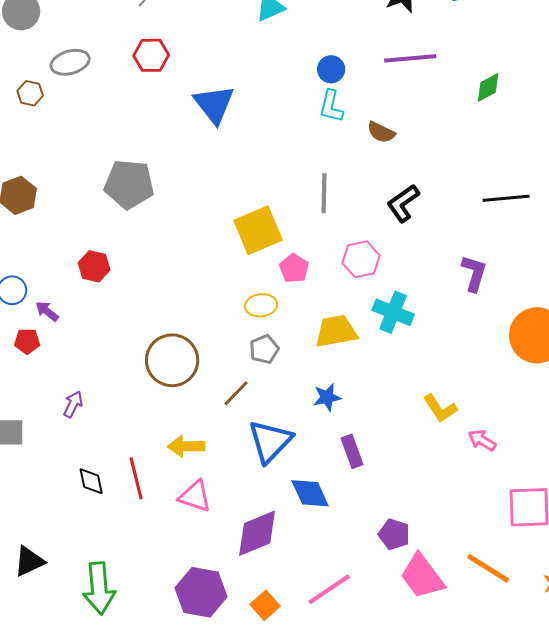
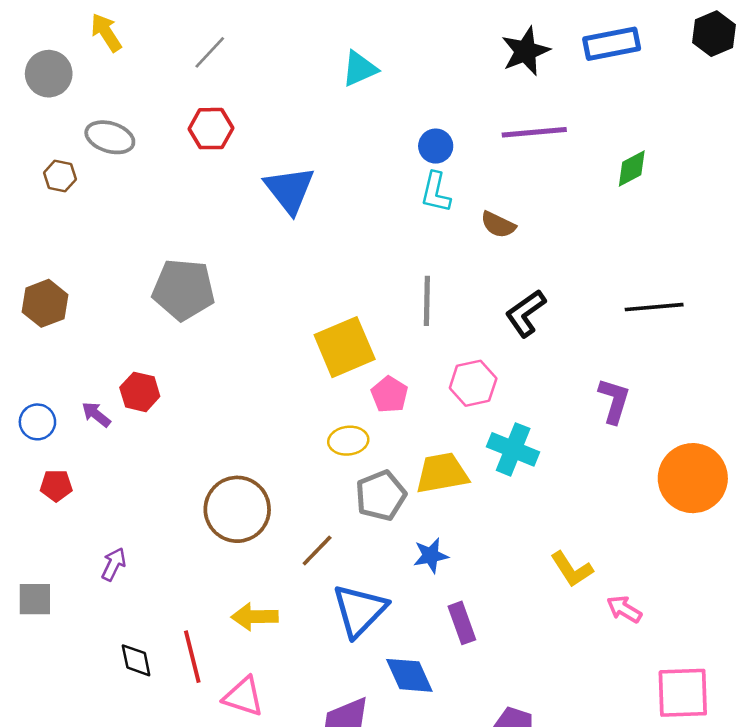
gray ellipse: (70, 62) -> (110, 137), turned 33
purple arrow: (47, 311) -> (96, 414), moved
gray pentagon: (264, 349) -> (381, 496), moved, size x1.4
pink triangle: (195, 496) -> (243, 697), moved

